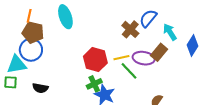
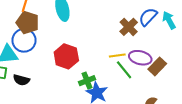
cyan arrow: (170, 32) -> (169, 20), moved
brown rectangle: (159, 52) -> (157, 66), moved
red hexagon: (95, 60) -> (66, 56), moved
black semicircle: (40, 88) -> (21, 80), moved

